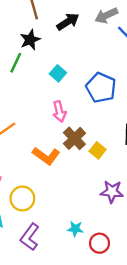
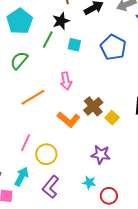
cyan square: (58, 73) -> (74, 45), moved, turned -32
blue pentagon: (101, 88) -> (113, 47), moved
pink arrow: (59, 111) -> (66, 81), moved
purple star: (112, 192) -> (101, 155), moved

